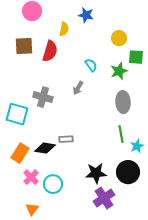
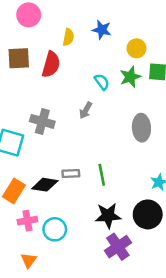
blue star: (86, 15) -> (102, 30), moved
green star: (119, 71) -> (130, 77), moved
green line: (121, 134) -> (102, 175), moved
pink cross: (31, 177) -> (27, 221), turned 35

